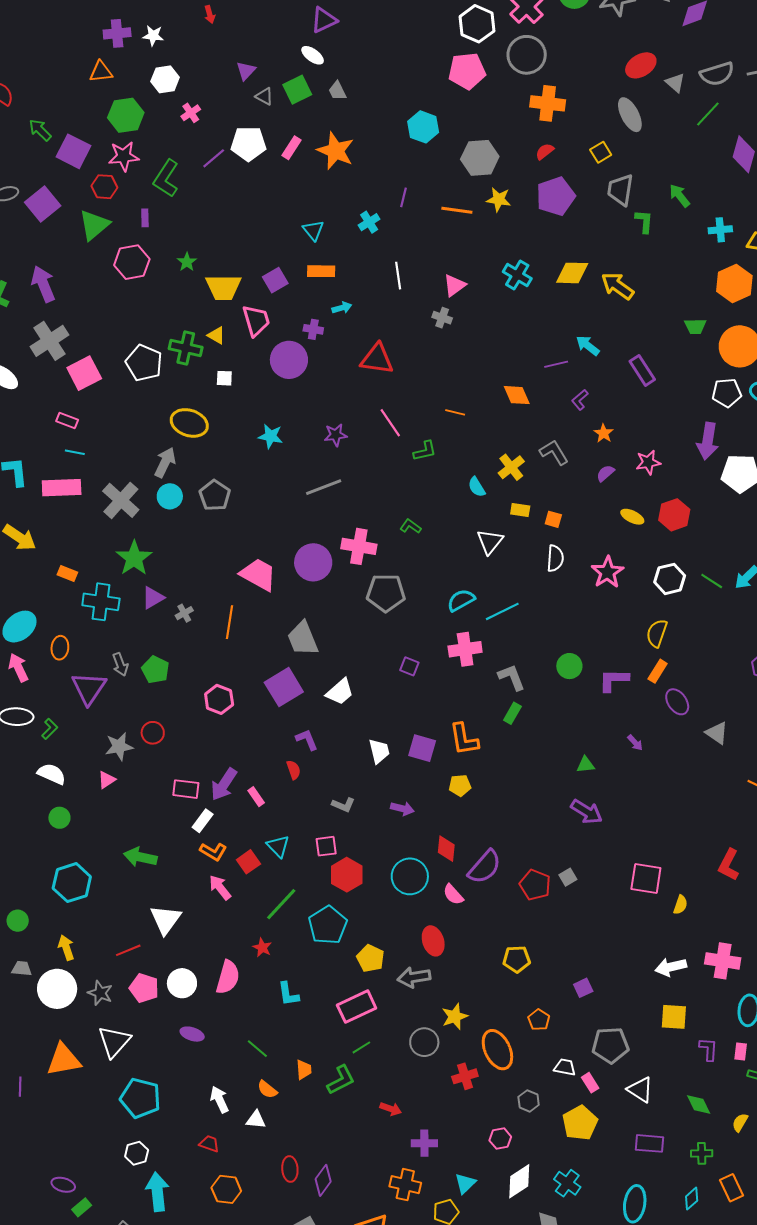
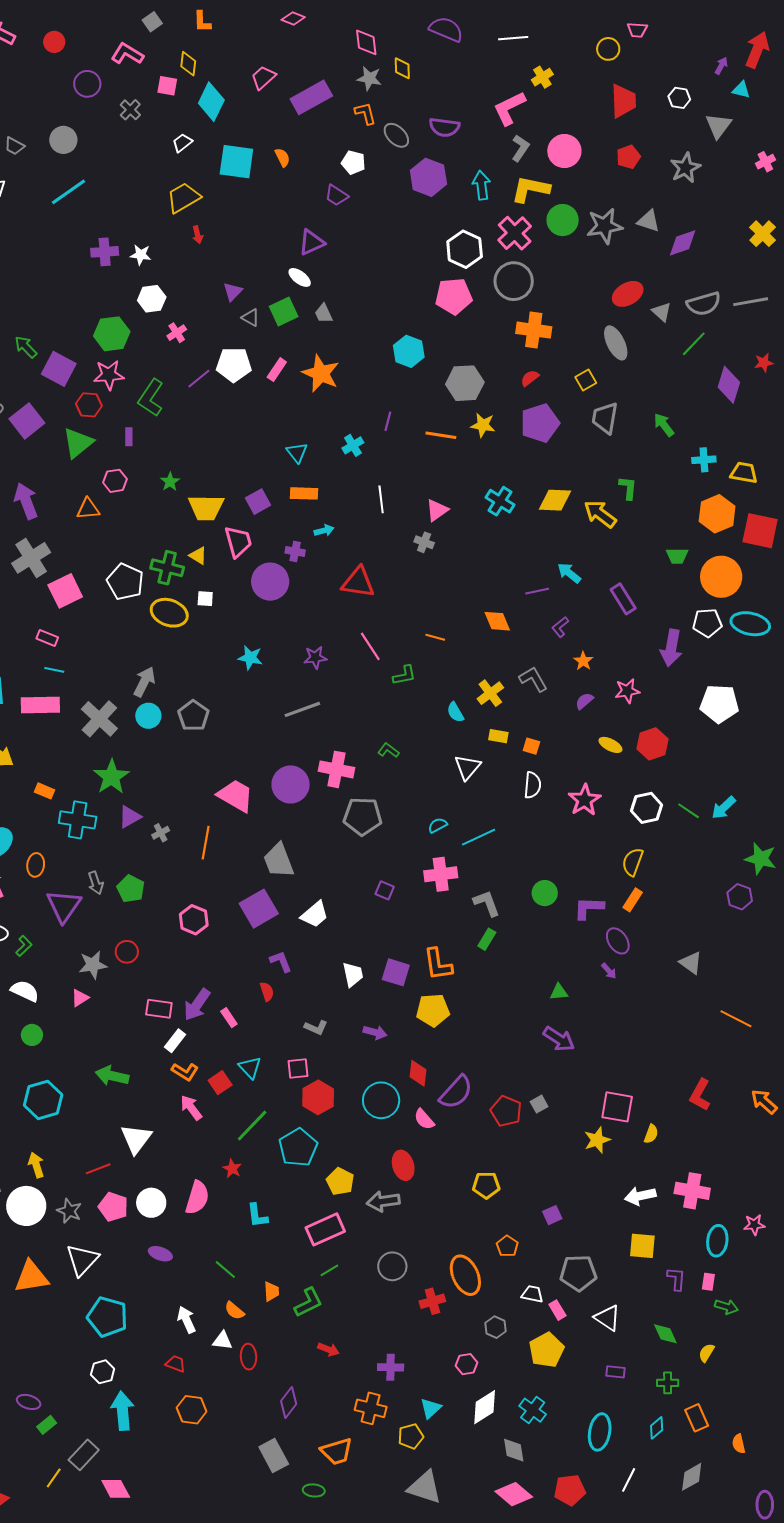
orange triangle: (101, 72) -> (88, 509), moved
green L-shape: (644, 221) -> (628, 488), moved
pink hexagon: (132, 262) -> (115, 481), size x0.7
yellow ellipse: (189, 423) -> (169, 613), moved
purple arrow: (708, 441) -> (671, 648), moved
cyan semicircle: (461, 600) -> (438, 825), size x0.7
purple ellipse: (677, 702) -> (618, 941), moved
yellow pentagon: (460, 785) -> (433, 1010), size x1.5
yellow star: (455, 1017) -> (597, 1140), moved
red arrow: (391, 1109) -> (328, 1349), moved
purple rectangle: (649, 1143) -> (616, 1372), size x0.7
red ellipse: (290, 1169) -> (249, 1357), moved

